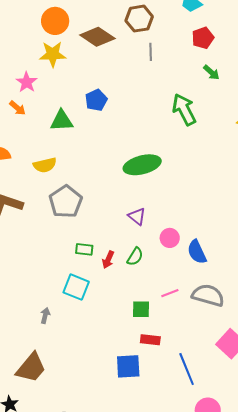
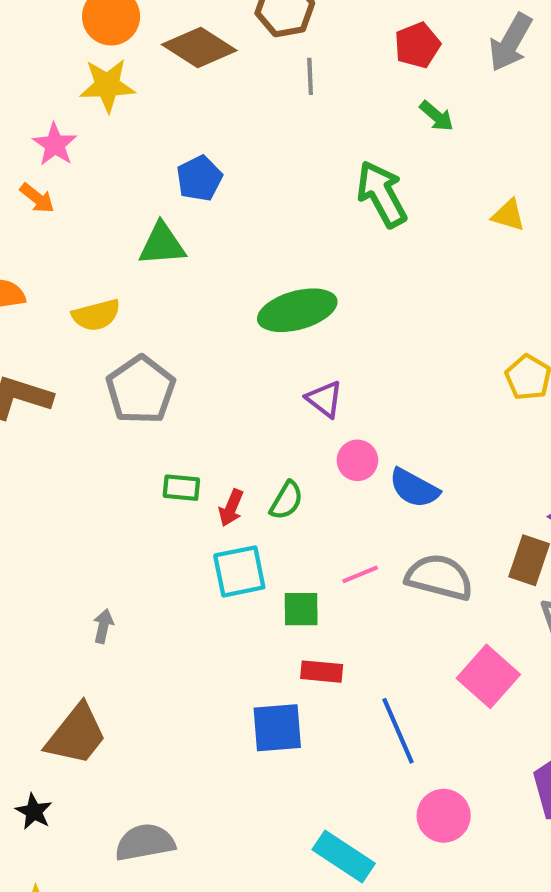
green triangle: (62, 121) -> (162, 244), moved
purple triangle: (137, 216) -> (325, 399), moved
blue semicircle: (197, 252) -> (414, 488), turned -35
cyan square: (76, 287) -> (239, 571), moved, turned -32

